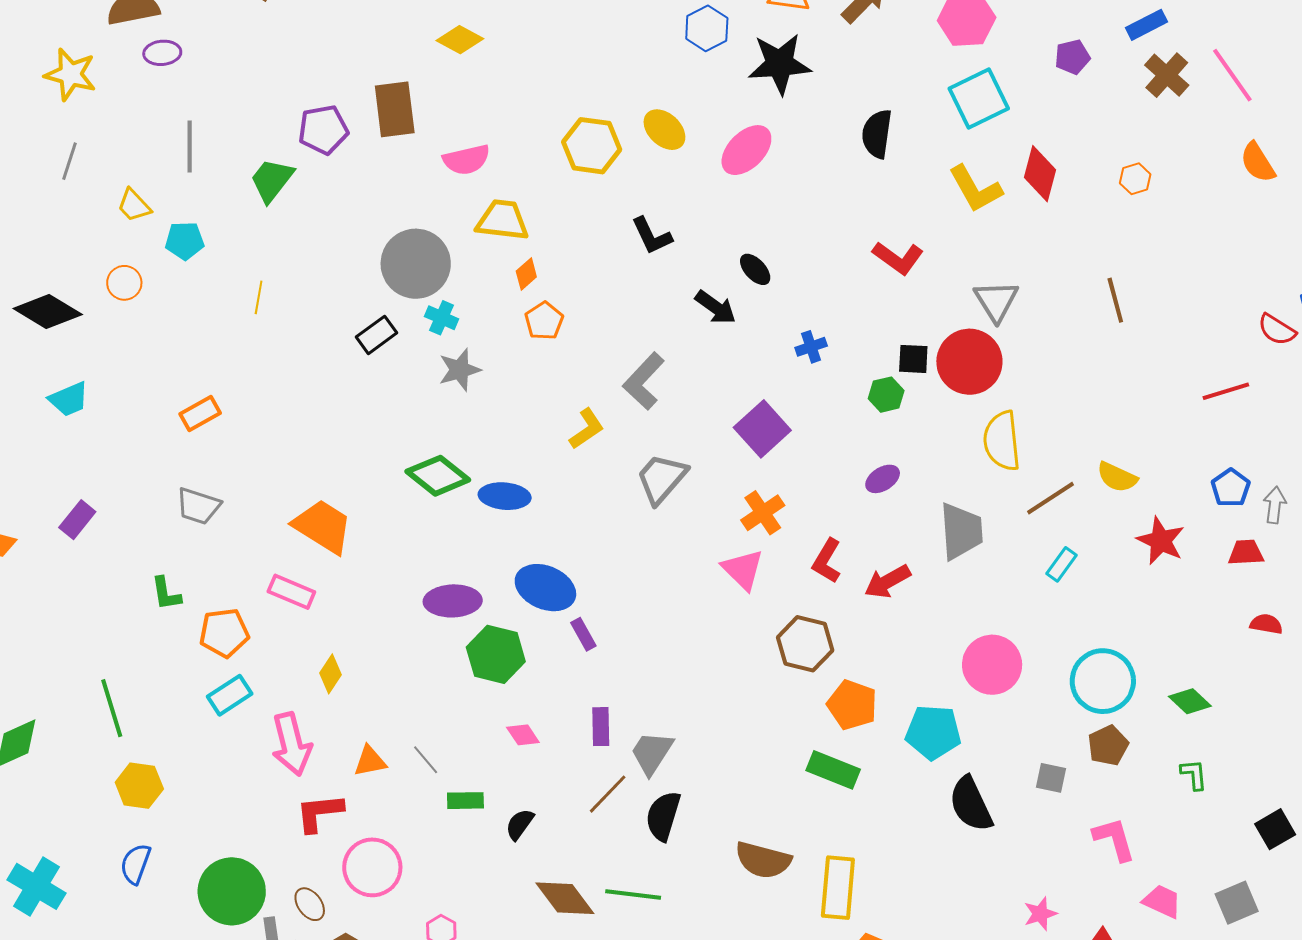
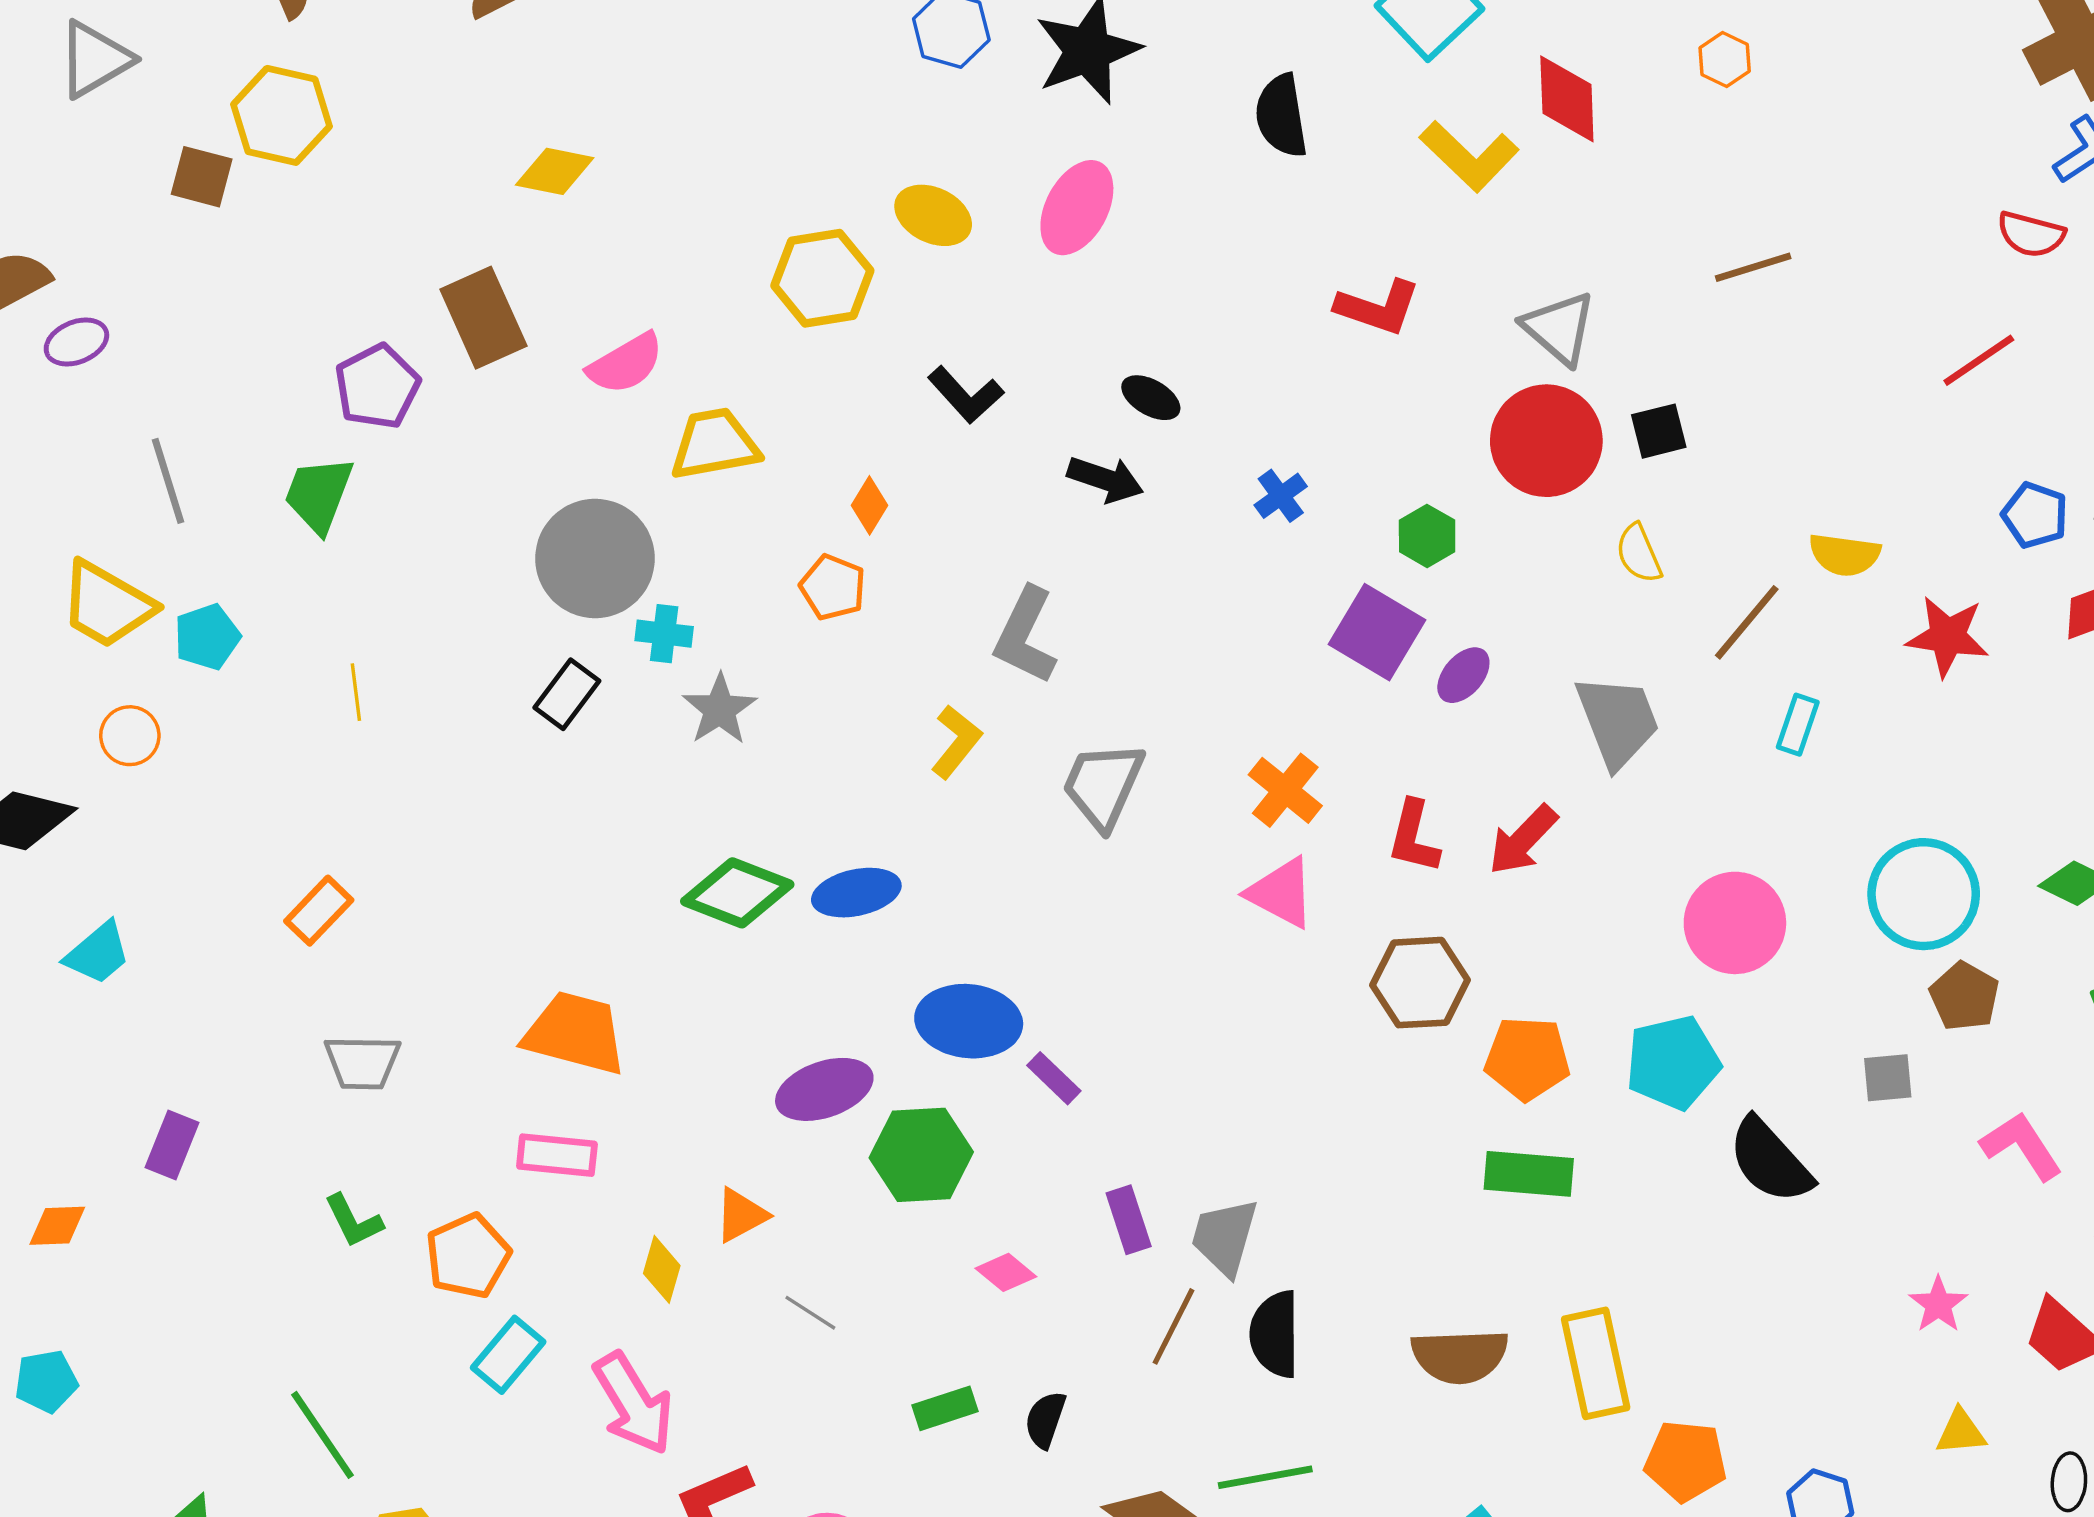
yellow trapezoid: (134, 205) -> (107, 605), size x1.6
orange diamond: (526, 274) -> (870, 505), moved
brown line: (1115, 300) -> (1753, 267), turned -75
black square: (913, 359) -> (1659, 431), moved
purple square: (762, 429) -> (1377, 632), moved
yellow semicircle: (1002, 441) -> (1639, 553), size x0.6
gray line: (426, 760) -> (810, 1313), moved
orange triangle: (370, 761) -> (741, 1215), moved

